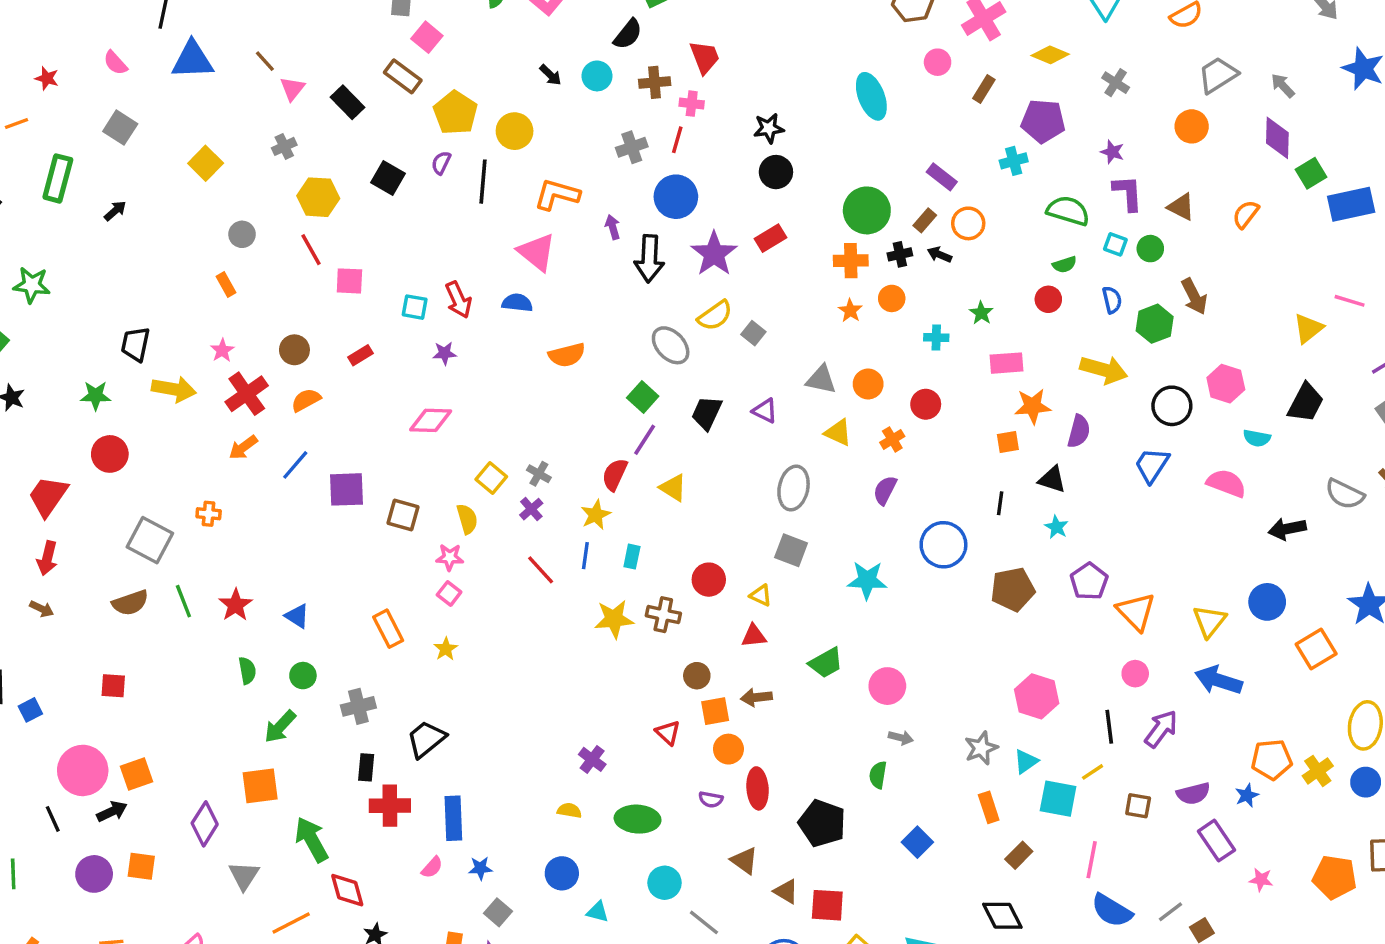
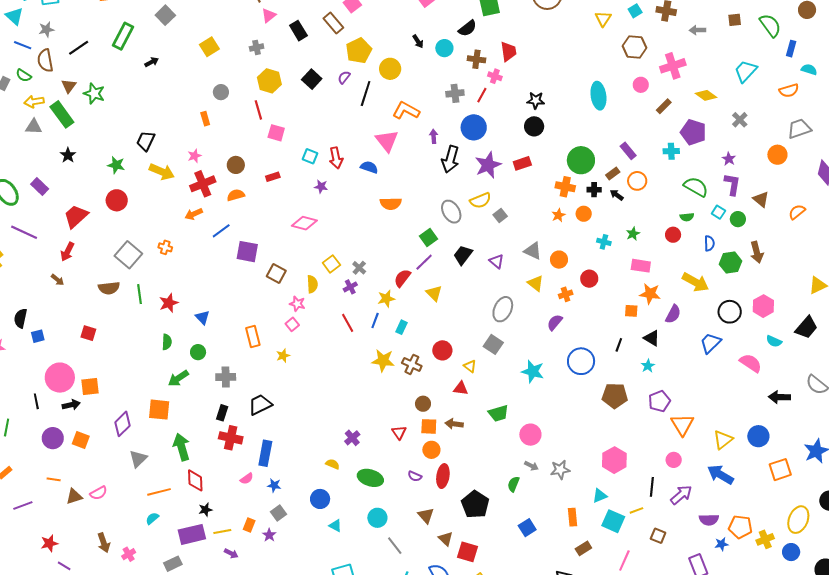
gray star: (981, 748) -> (560, 470), moved
purple semicircle: (1193, 794) -> (709, 520), moved

